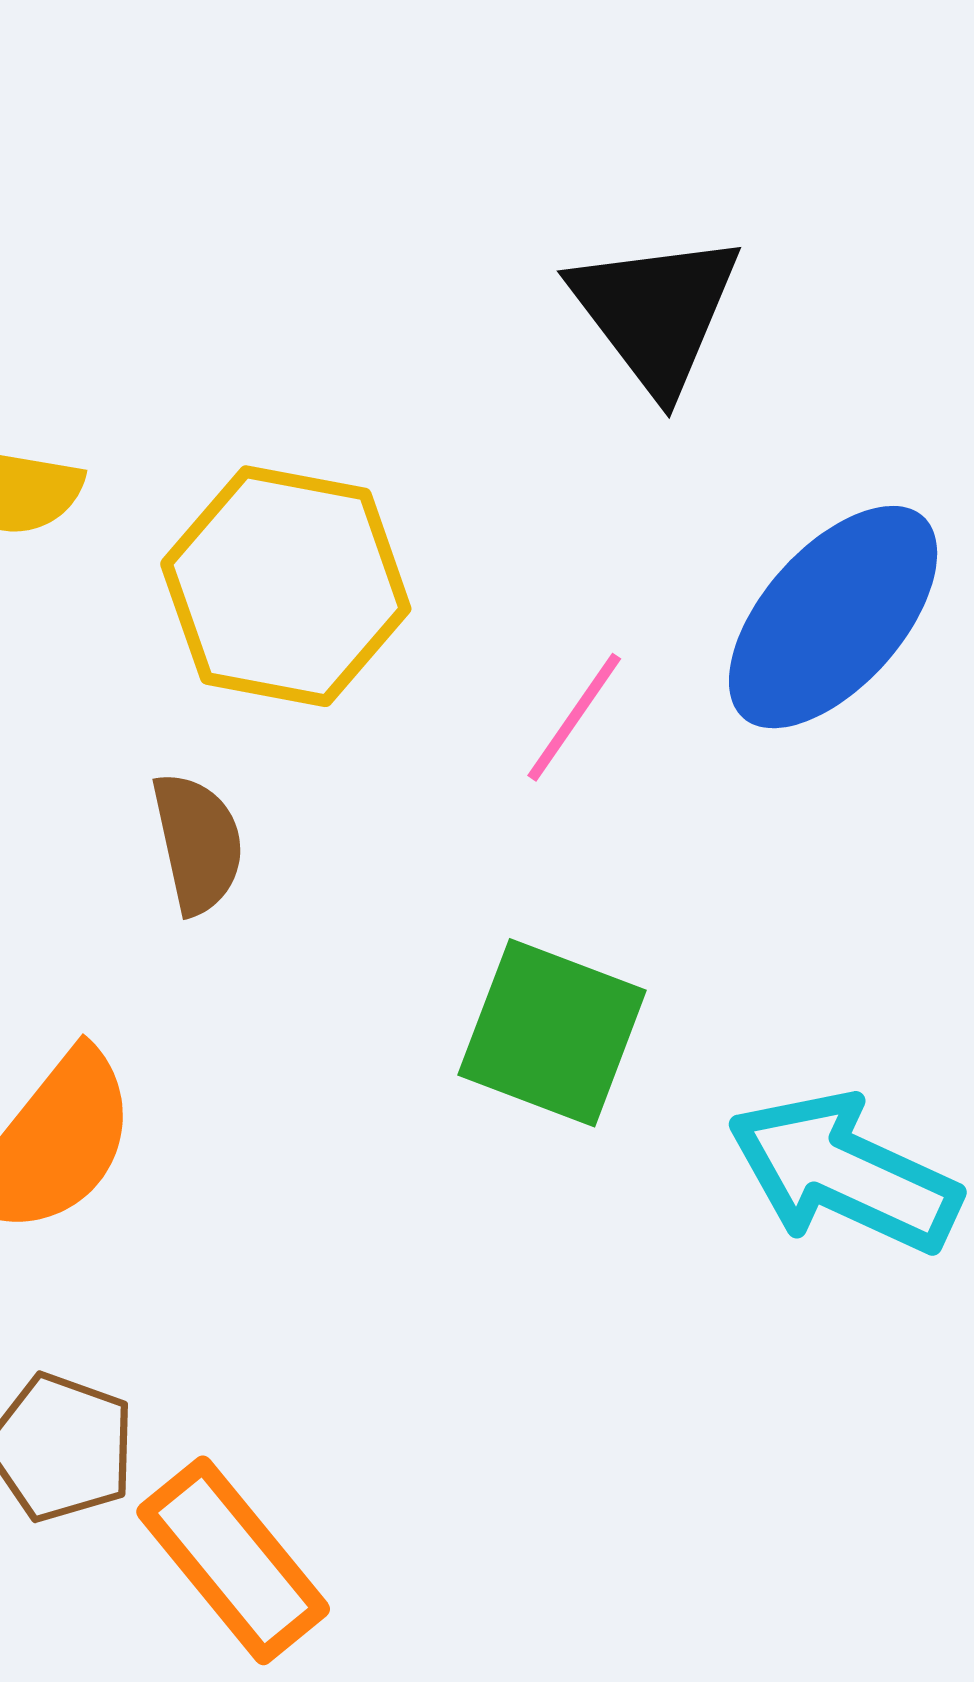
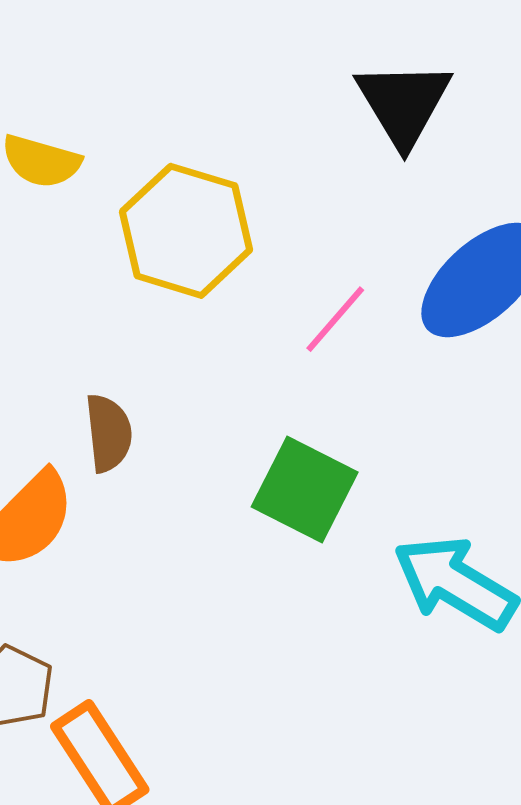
brown semicircle: (198, 843) -> (109, 433), moved

